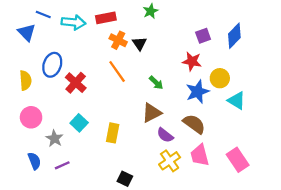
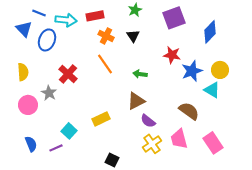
purple square: (203, 36) -> (174, 18), moved, size x1.6
black triangle: (139, 44) -> (133, 36), moved
blue ellipse: (52, 65) -> (47, 40), moved
yellow circle: (220, 78) -> (220, 70), moved
green arrow: (156, 83) -> (140, 74), turned 144
blue star: (197, 92) -> (192, 71), moved
cyan square: (79, 123) -> (69, 131), moved
brown semicircle: (194, 124) -> (189, 111), moved
yellow rectangle: (113, 133) -> (101, 119), turned 54
gray star: (54, 139) -> (49, 93), moved

